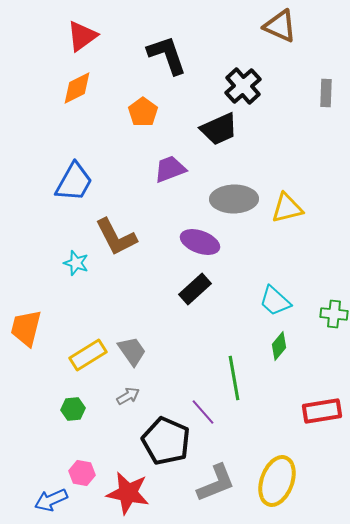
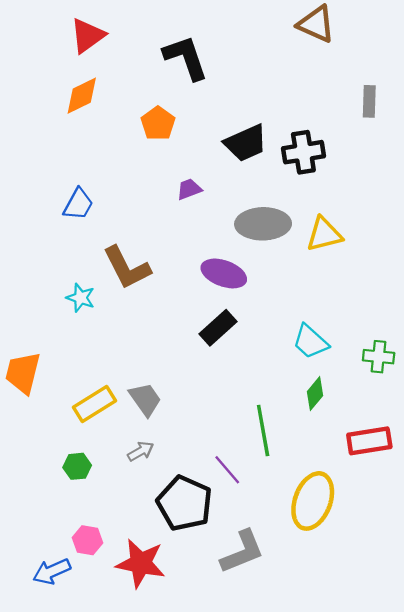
black cross: (243, 86) -> (303, 152), moved, turned 33
purple trapezoid: (170, 169) -> (189, 189), size x0.7
blue trapezoid: (74, 182) -> (78, 204), size x0.7
red rectangle: (322, 411) -> (369, 441), moved
yellow ellipse: (277, 481) -> (313, 501), moved

